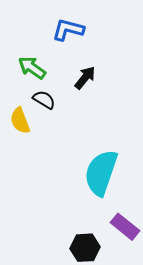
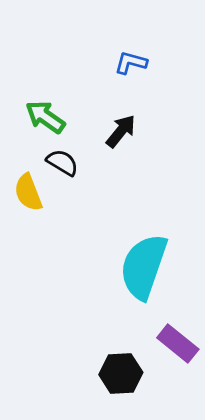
blue L-shape: (68, 30) -> (131, 63), moved, size x0.7

